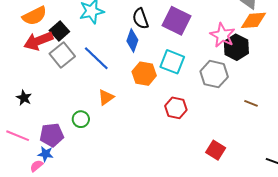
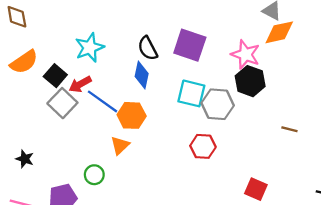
red arrow: (38, 41) -> (80, 84), moved, size x0.7
black hexagon: (236, 47) -> (250, 81), moved
orange hexagon: (144, 74) -> (132, 115), moved
gray hexagon: (214, 74) -> (218, 104), moved

